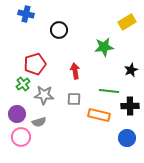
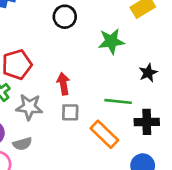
black circle: (59, 30) -> (65, 17), moved
red arrow: (75, 71) -> (63, 84), moved
orange rectangle: (99, 115) -> (104, 134), turned 30

